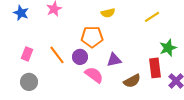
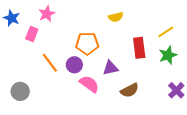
yellow semicircle: (108, 13) -> (116, 17), moved
yellow line: (152, 17) -> (166, 32), moved
pink rectangle: (27, 54) -> (32, 34), moved
red rectangle: (155, 68) -> (139, 48), moved

